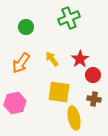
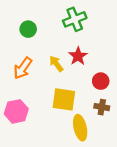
red star: (80, 59) -> (78, 56), moved

